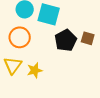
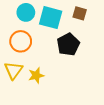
brown square: (88, 38) -> (80, 13), moved

